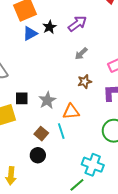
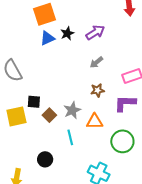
gray star: (47, 100) -> (72, 110), moved
orange triangle: (71, 112) -> (95, 121), moved
brown square: (41, 134) -> (49, 115), moved

